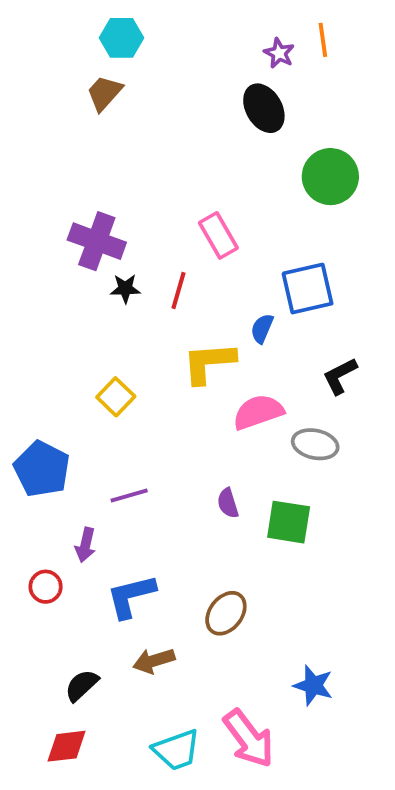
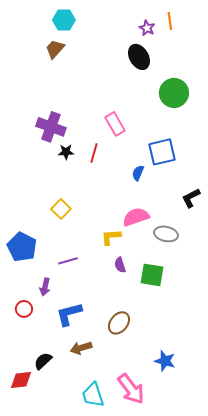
yellow L-shape: (209, 363) -> (111, 237), moved, size x0.7
black L-shape: (340, 376) -> (191, 198), moved
red diamond: (66, 746) -> (21, 380), moved
cyan trapezoid: (177, 750) -> (93, 395), turned 92

